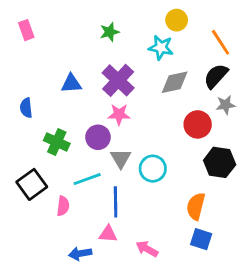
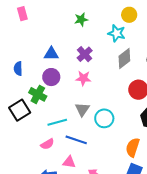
purple cross: (118, 80) -> (85, 54), size x0.7
gray diamond: (175, 82) -> (124, 59), turned -30
purple circle: (98, 137) -> (51, 77), moved
black square: (32, 184) -> (20, 110), moved
blue line: (116, 202) -> (76, 140), turned -75
pink semicircle: (63, 206) -> (47, 144), moved, turned 48

